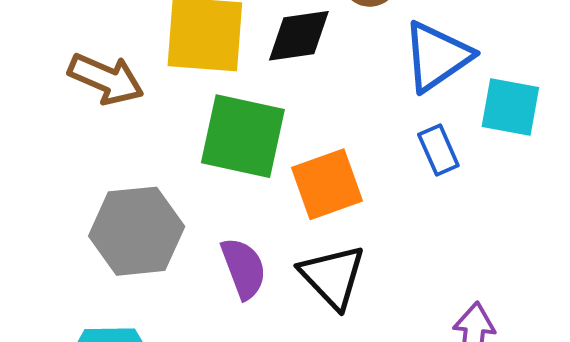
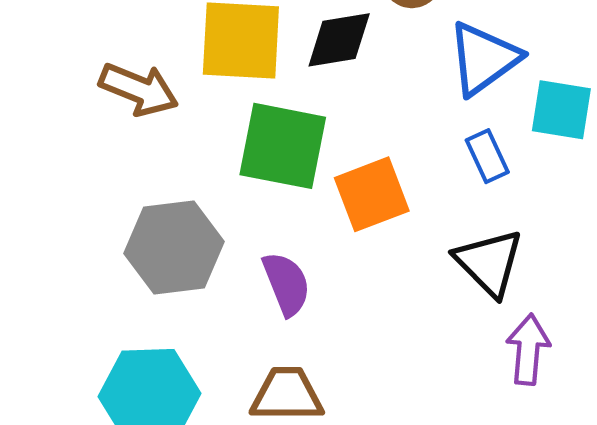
black triangle: (332, 276) -> (489, 263), moved

